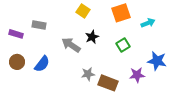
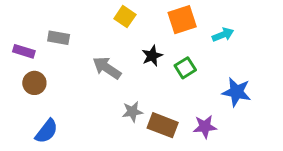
black star: (92, 37) -> (152, 56), moved
brown circle: (17, 62) -> (34, 83), moved
blue semicircle: (42, 64) -> (46, 131), moved
purple star: (137, 75) -> (205, 127), moved

